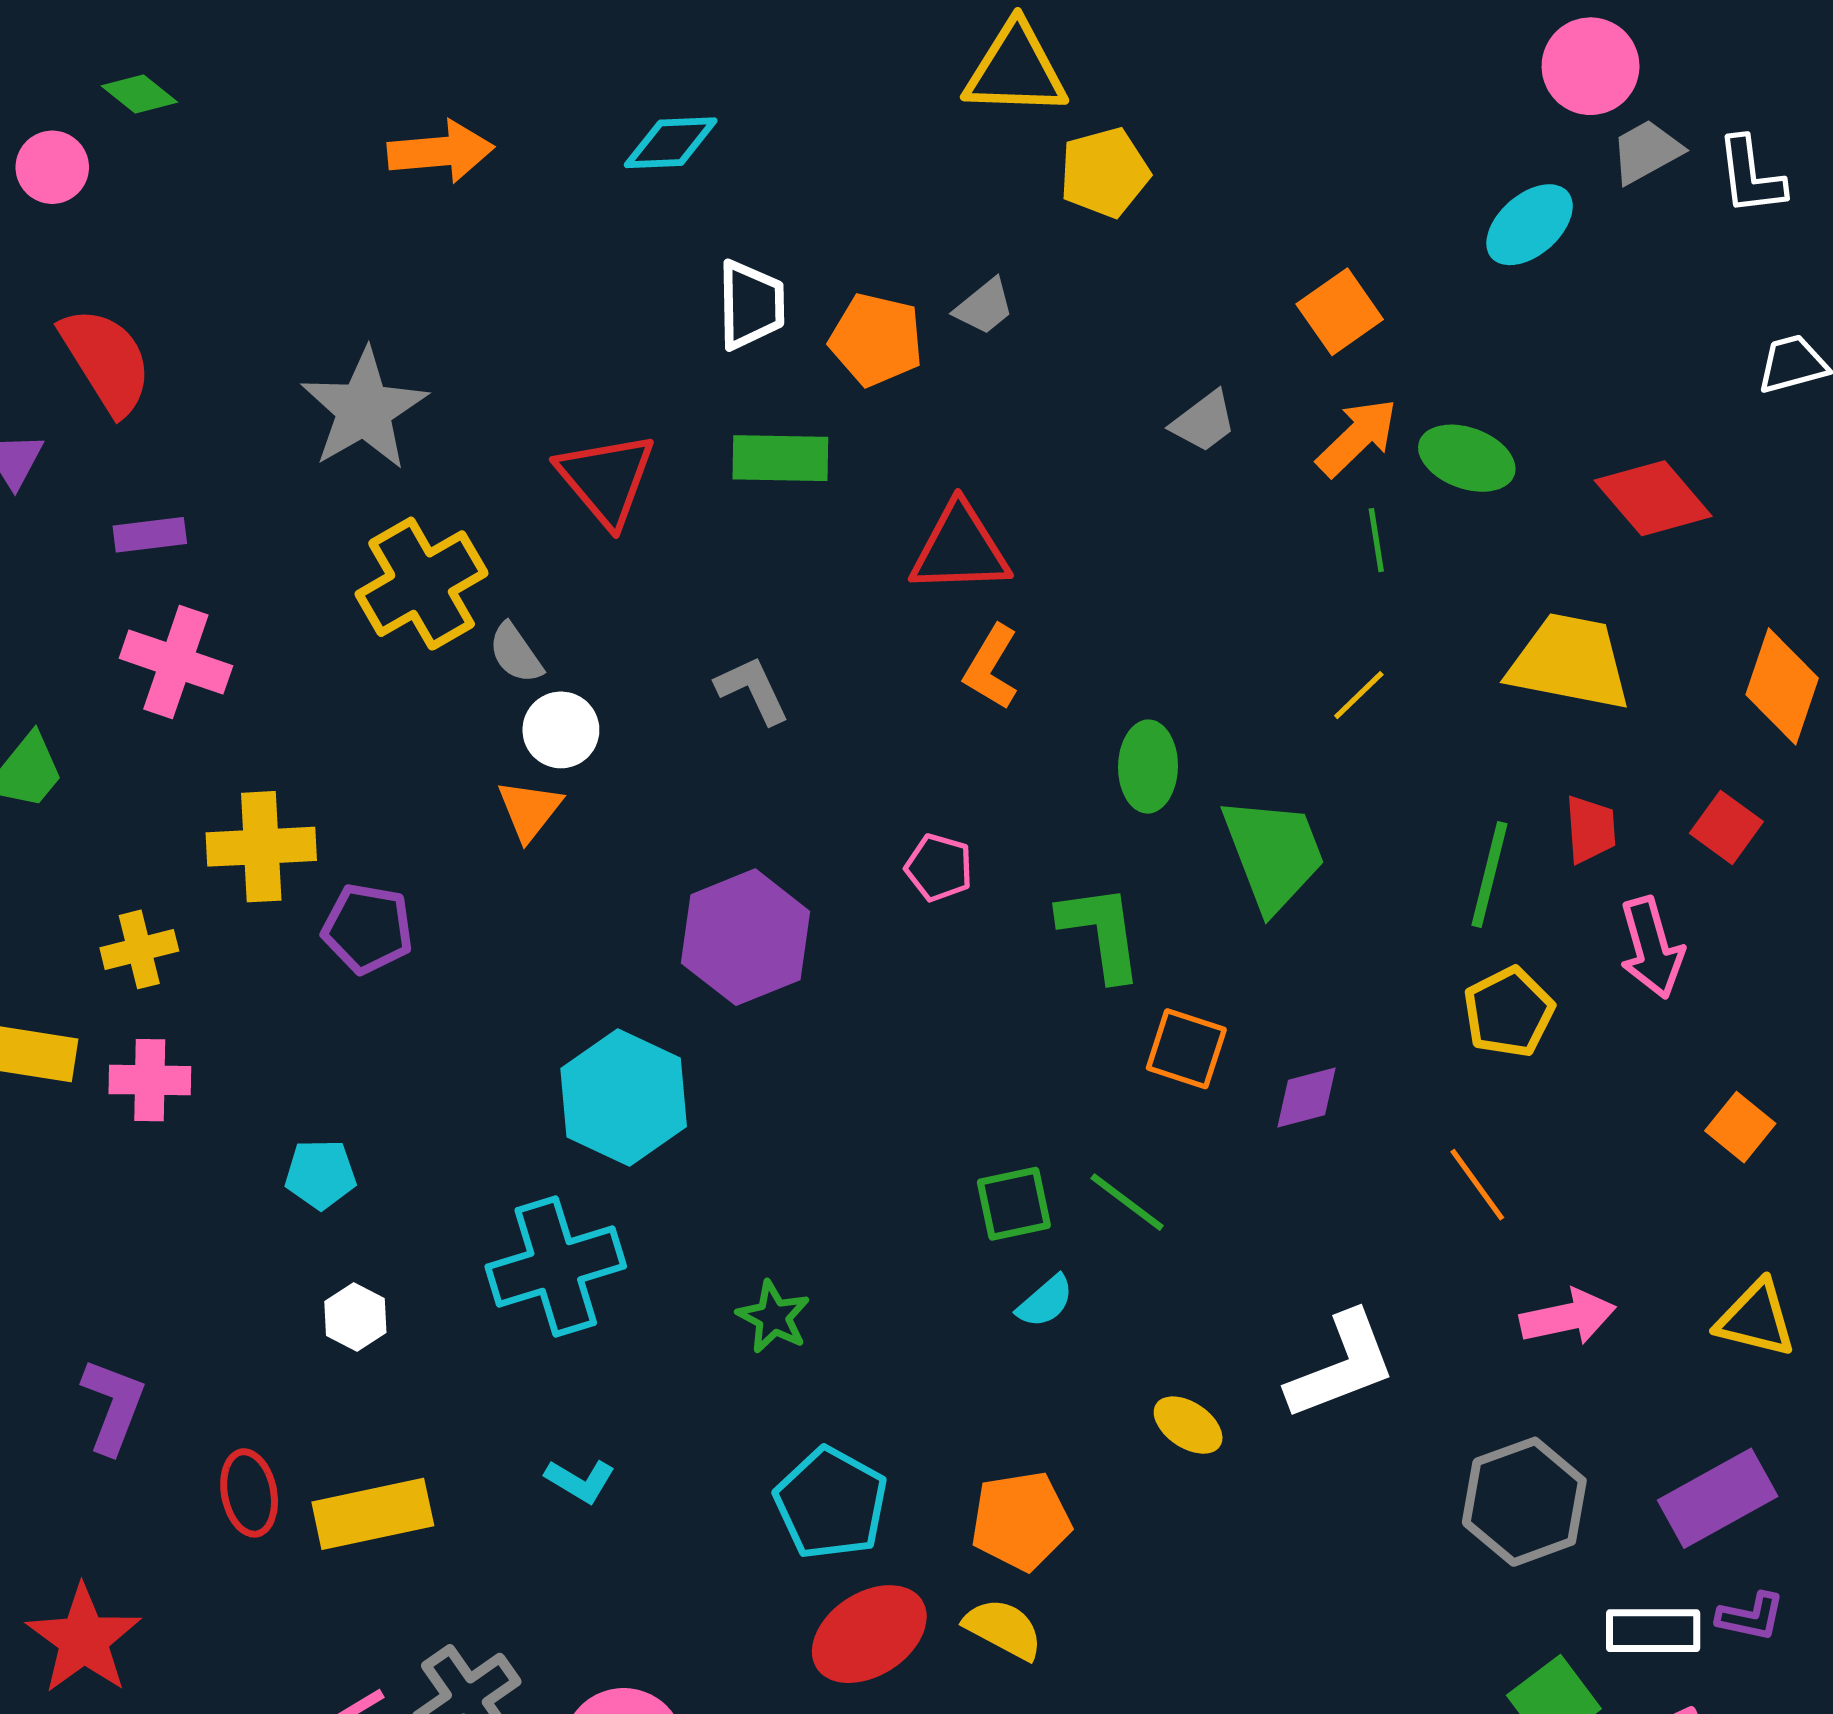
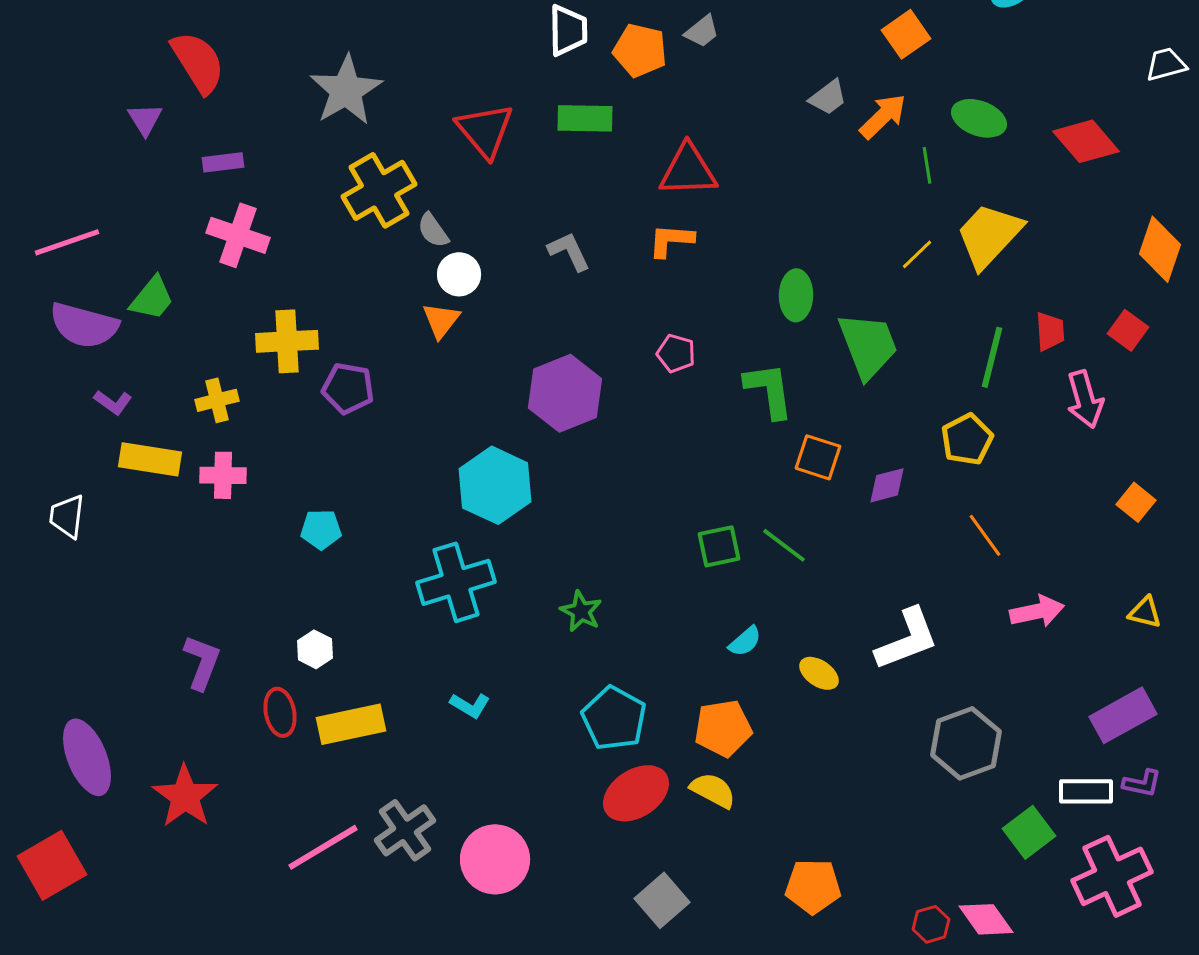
orange arrow: (1357, 437) -> (883, 116), moved
yellow trapezoid: (1570, 662) -> (989, 235), moved, turned -58
orange L-shape: (991, 667) -> (671, 240), moved, turned 63
yellow pentagon: (1509, 1012) -> (967, 439), moved
cyan semicircle: (1045, 1301) -> (745, 641), moved
white hexagon: (355, 1317) -> (315, 649), moved
yellow triangle: (1756, 1319) -> (1145, 612), size x0.7
gray hexagon: (1524, 1502) -> (966, 743), moved

